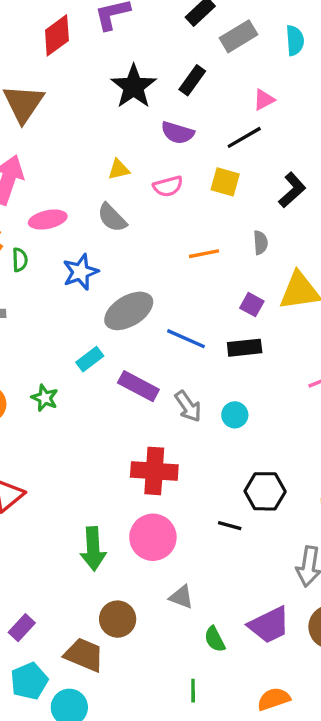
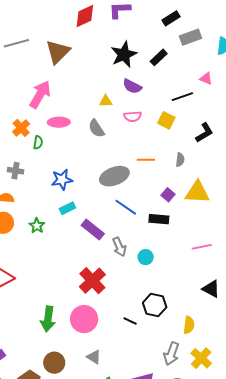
pink triangle: (264, 100) -> (206, 79), moved, turned 40
purple semicircle: (178, 133) -> (132, 86), moved
blue star: (80, 272) -> (62, 180), moved
gray ellipse: (129, 311) -> (114, 176), moved
red cross: (154, 471) -> (92, 281), turned 32

